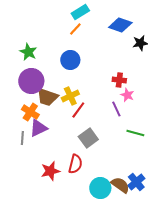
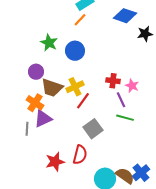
green star: (28, 52) -> (49, 43), moved
red cross: (119, 80) -> (113, 81), moved
purple circle: (31, 81) -> (36, 72), size x0.6
green line: (135, 133) -> (125, 118), moved

